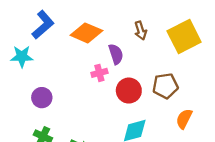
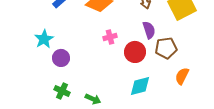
purple semicircle: (116, 54) -> (149, 30), moved
cyan star: (22, 56) -> (44, 39), moved, turned -30

